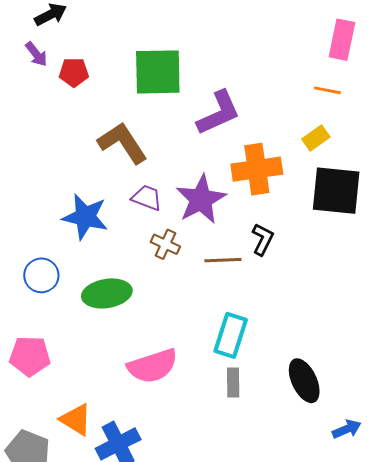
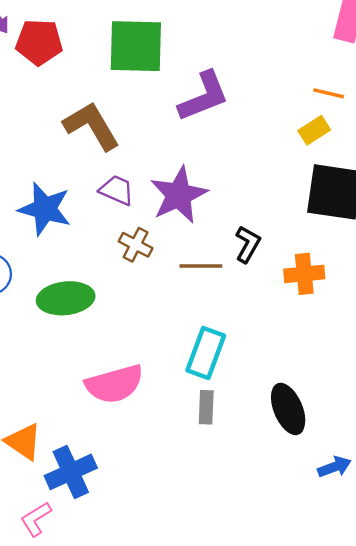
red pentagon: (74, 72) -> (39, 42), size x1.4
orange line: (327, 90) -> (329, 93), moved
orange cross: (257, 169) -> (304, 274), moved, size x0.7

